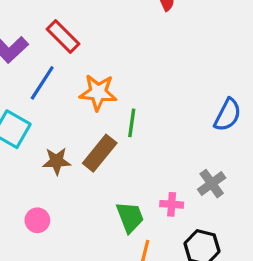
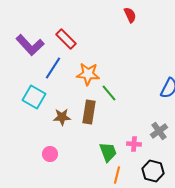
green line: (132, 123) -> (109, 93), turned -48
brown rectangle: (100, 153) -> (89, 112), turned -30

